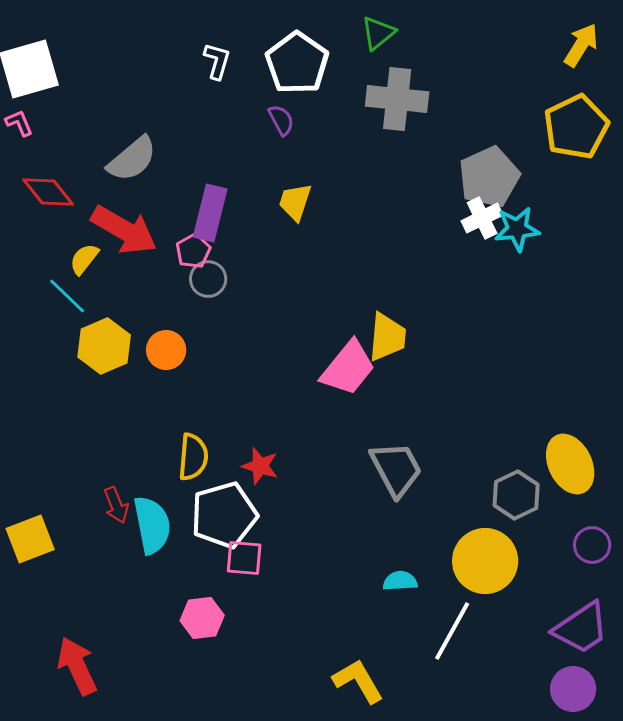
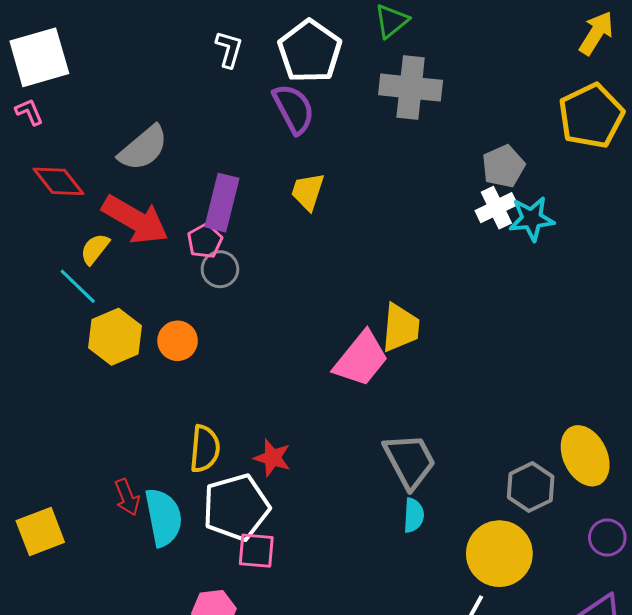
purple semicircle: (281, 120) -> (294, 109), size x1.6
gray pentagon: (489, 177) -> (503, 166), size x0.7
cyan semicircle: (400, 581) -> (414, 515), moved, turned 96

